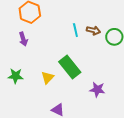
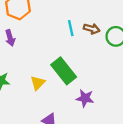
purple star: (97, 90) -> (85, 98), moved

